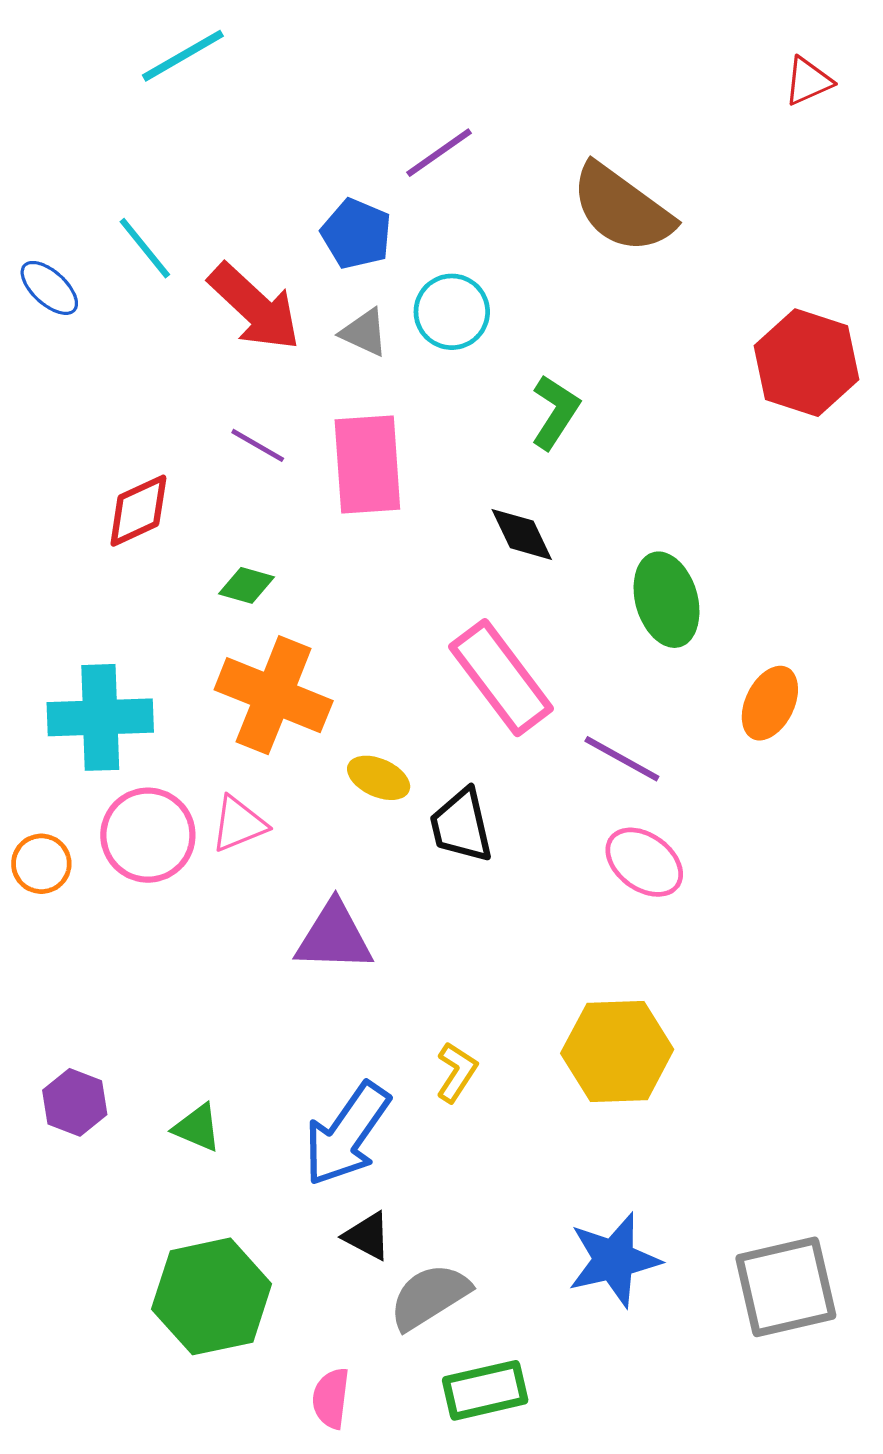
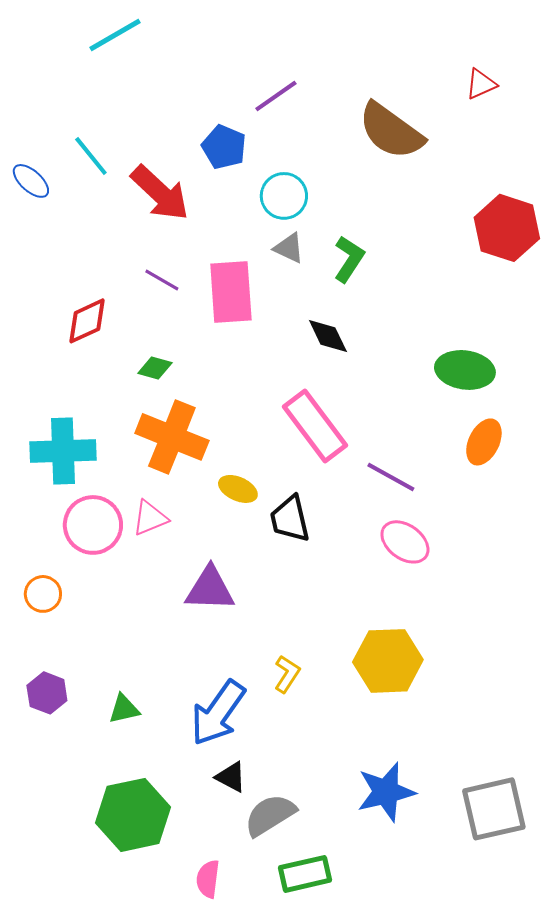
red triangle: (808, 81) -> (481, 84), moved
gray triangle: (364, 332) -> (289, 248), moved
green ellipse: (667, 600) -> (465, 370), moved, turned -66
orange circle: (41, 864) -> (43, 594), moved
green triangle: (197, 1128) -> (124, 709), turned -36

